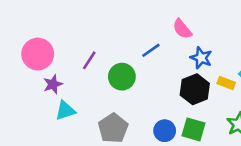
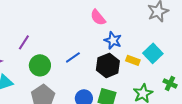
blue line: (151, 50) -> (73, 57), moved
green circle: (122, 77) -> (40, 65), moved

